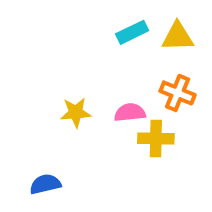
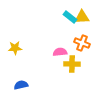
cyan rectangle: (132, 32) -> (70, 17), moved, turned 64
yellow star: (76, 113) -> (15, 48), moved

